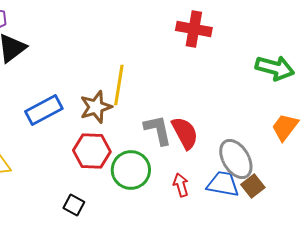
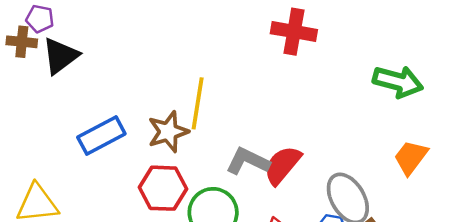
gray L-shape: (158, 130) -> (248, 161), turned -52
red semicircle: (185, 133) -> (282, 165), turned -112

